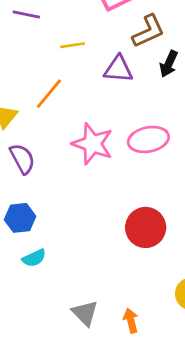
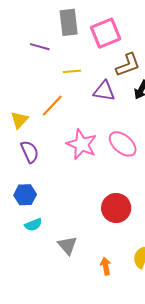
pink ellipse: (148, 139) -> (123, 144), turned 48
gray triangle: (85, 313) -> (67, 245), moved
orange arrow: (131, 321) -> (106, 266), moved

